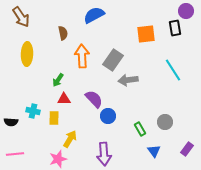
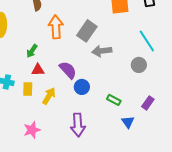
gray circle: (165, 122) -> (139, 65), moved
green rectangle: (140, 129) -> (114, 100), turned -32
yellow arrow: (70, 139) -> (49, 96), moved
purple rectangle: (187, 149) -> (148, 103), moved

